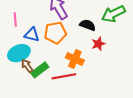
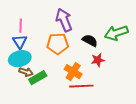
blue triangle: (32, 35) -> (20, 42), moved, turned 35
brown arrow: (27, 66) -> (26, 72), turned 136
red line: (64, 76) -> (81, 86), moved

